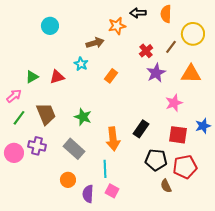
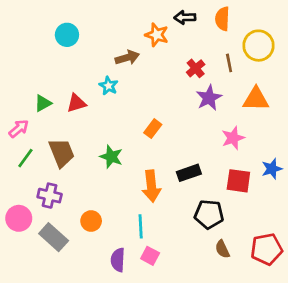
orange star: (117, 26) -> (157, 35), turned 30
brown line: (171, 47) -> (229, 63), turned -48
orange rectangle: (111, 76) -> (153, 129), moved
black rectangle: (141, 129) -> (189, 173), turned 36
gray rectangle: (74, 149) -> (54, 237), moved
pink circle: (14, 153) -> (19, 218), moved
red pentagon: (185, 167) -> (267, 249), moved
orange circle: (68, 180) -> (91, 221), moved

